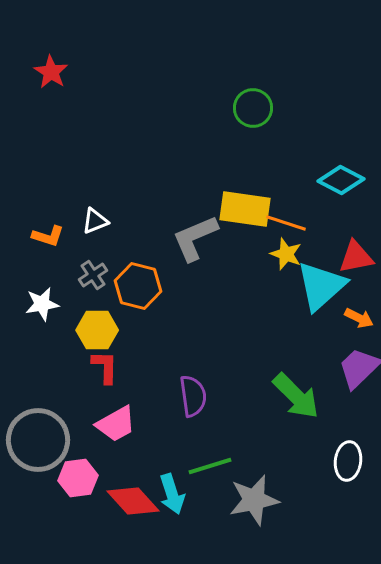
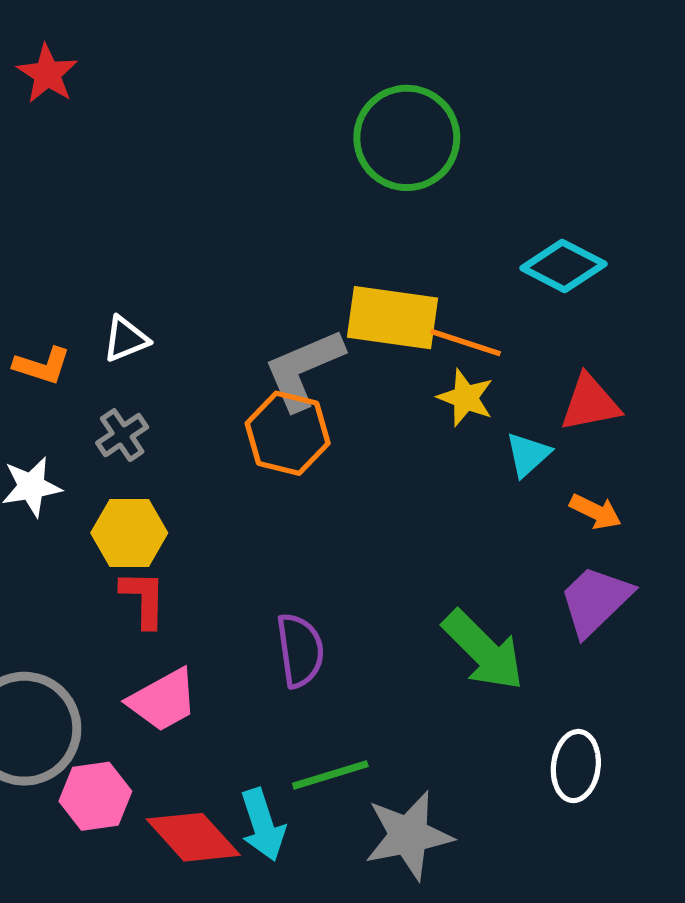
green circle: (253, 108) -> (407, 138), size x1.5
orange hexagon: (138, 286) -> (288, 433), moved
cyan triangle: (321, 286) -> (528, 455), size x0.5

